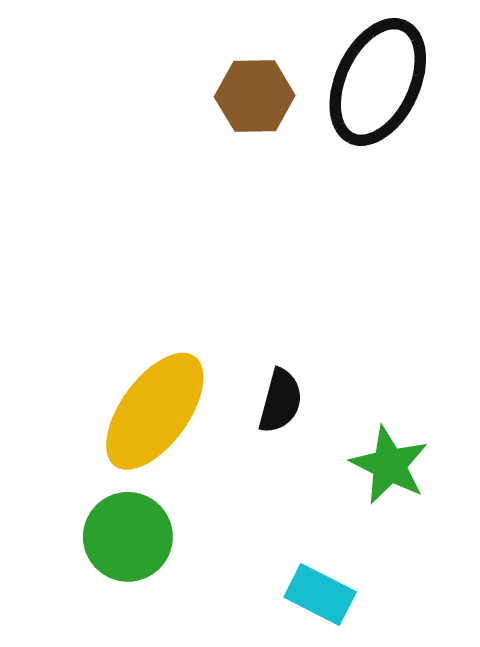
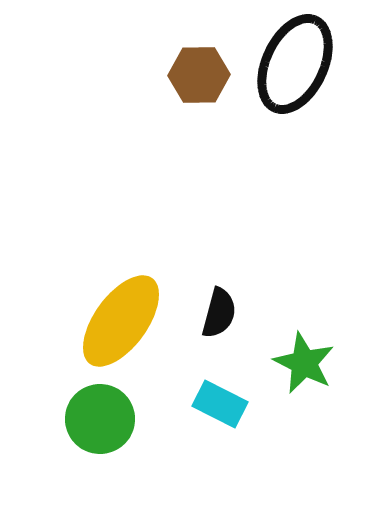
cyan rectangle: (320, 595) -> (220, 404), moved

